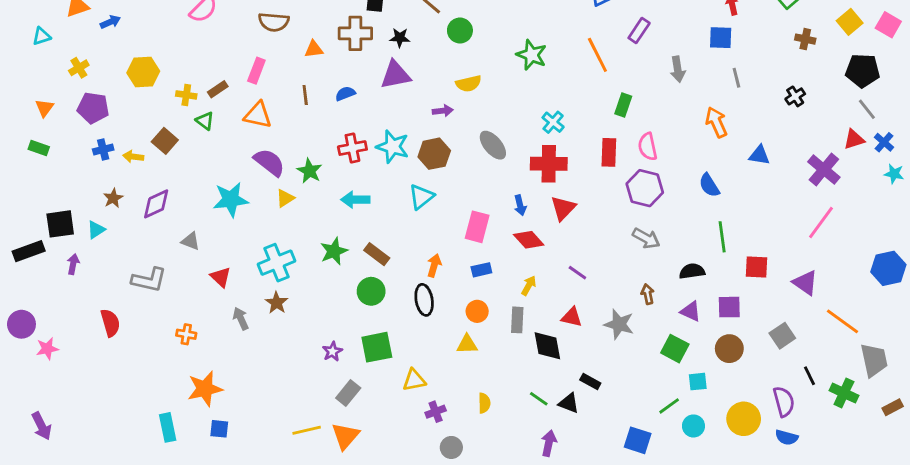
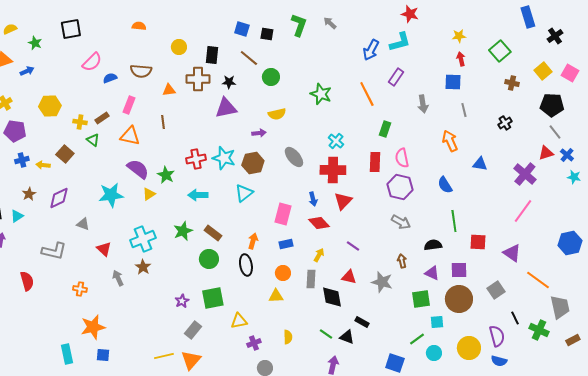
blue semicircle: (345, 94) -> (110, 78), moved
green square: (675, 349) -> (421, 299), turned -36
brown circle: (729, 349) -> (459, 299), size x1.4

